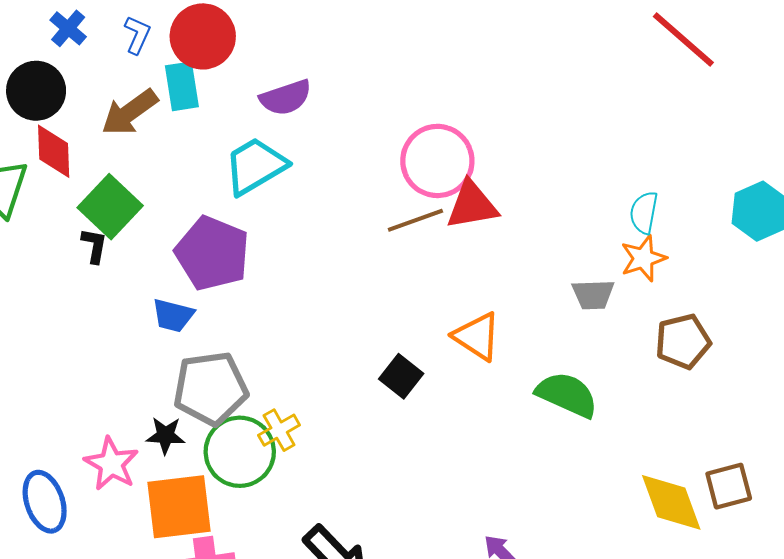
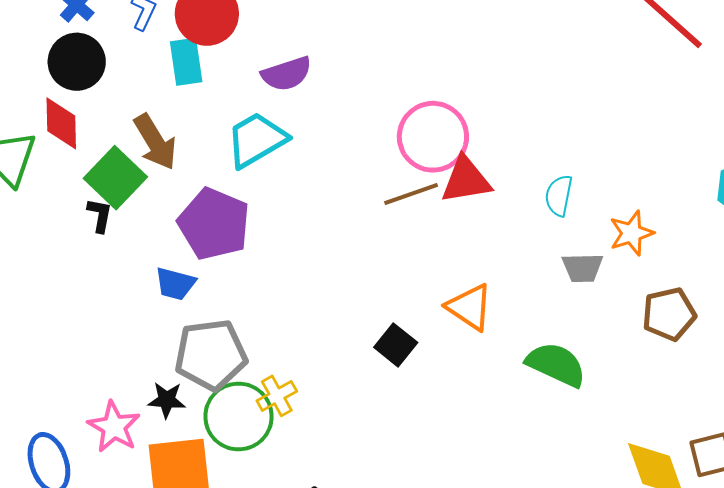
black circle: (36, 91) -> (77, 62), moved
brown arrow: (130, 112) -> (155, 142), moved, turned -86
cyan semicircle: (644, 213) -> (559, 196), moved

